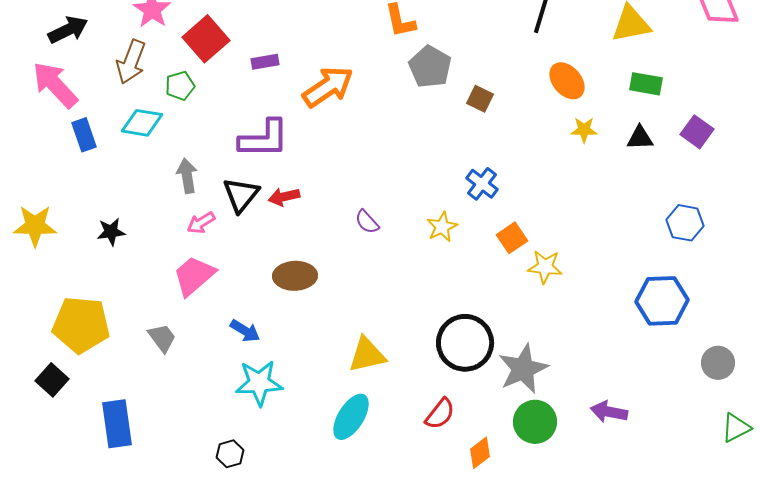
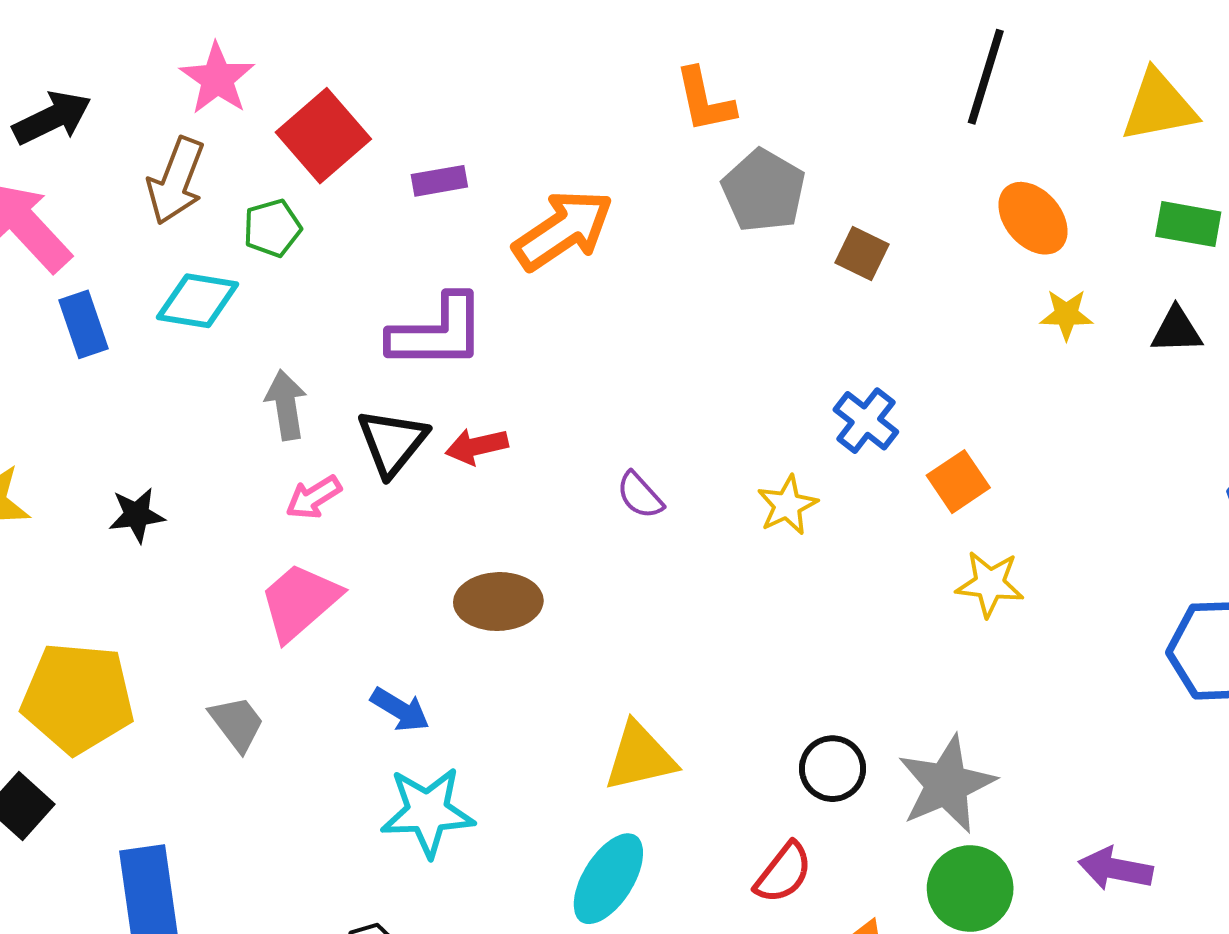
orange square: (512, 238) -> (958, 482), moved
black circle: (465, 343) -> (832, 769), moved, size x0.6

